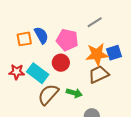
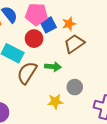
blue square: (114, 53) -> (48, 25), moved
orange star: (97, 54) -> (69, 24), size x0.6

